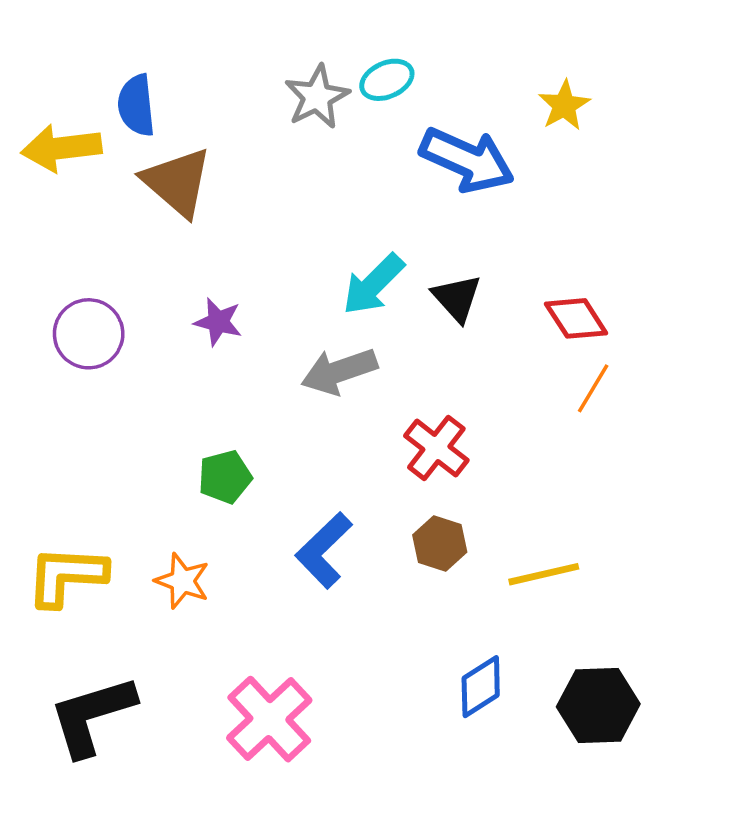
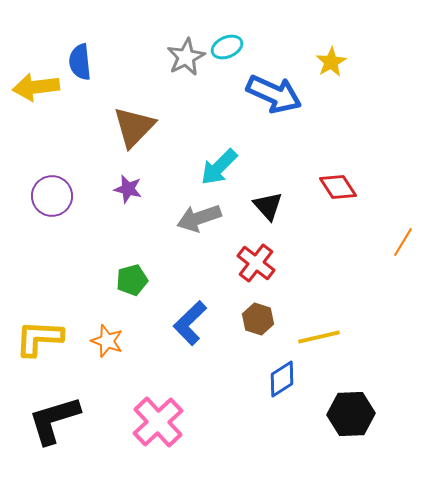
brown triangle: (177, 182) -> (134, 127), moved, turned 33
black triangle: (457, 298) -> (268, 206), moved
orange line: (593, 388) -> (403, 242), moved
blue diamond: (481, 687) -> (282, 379), moved

